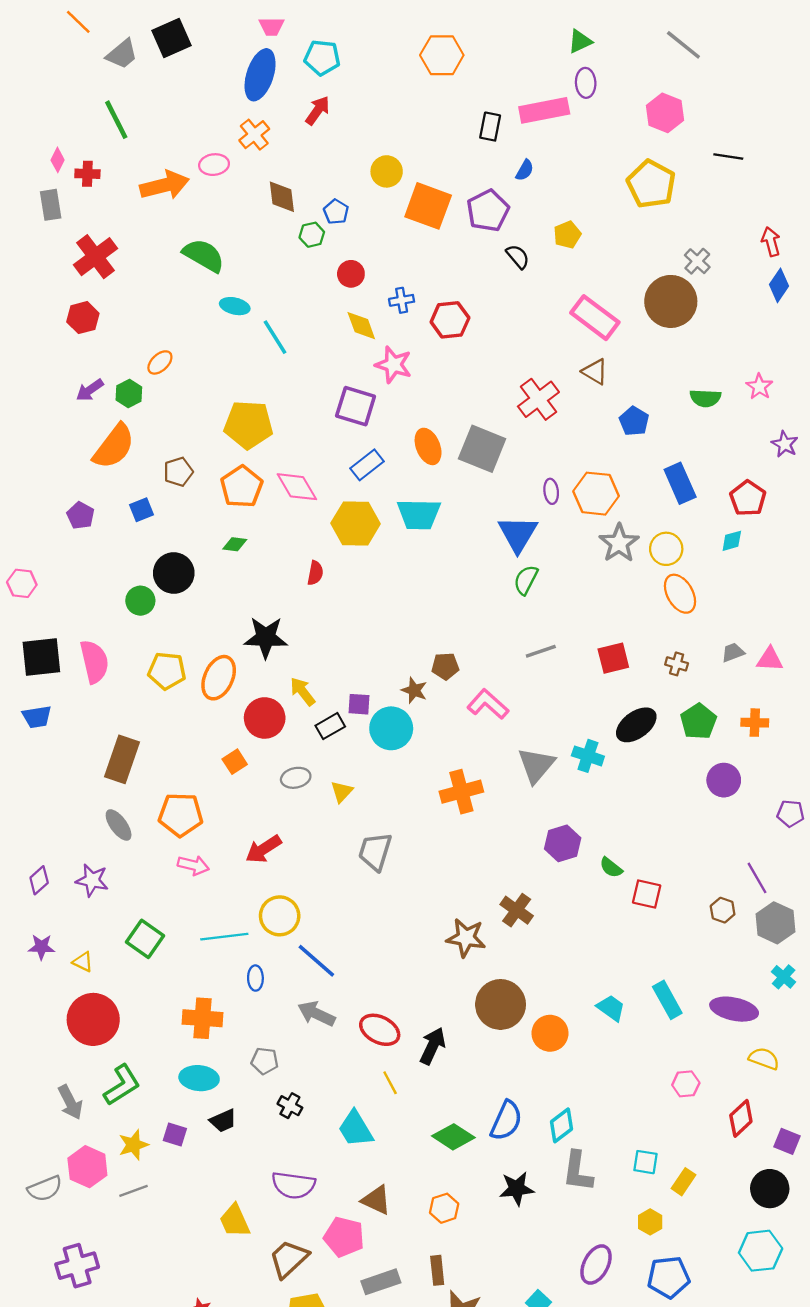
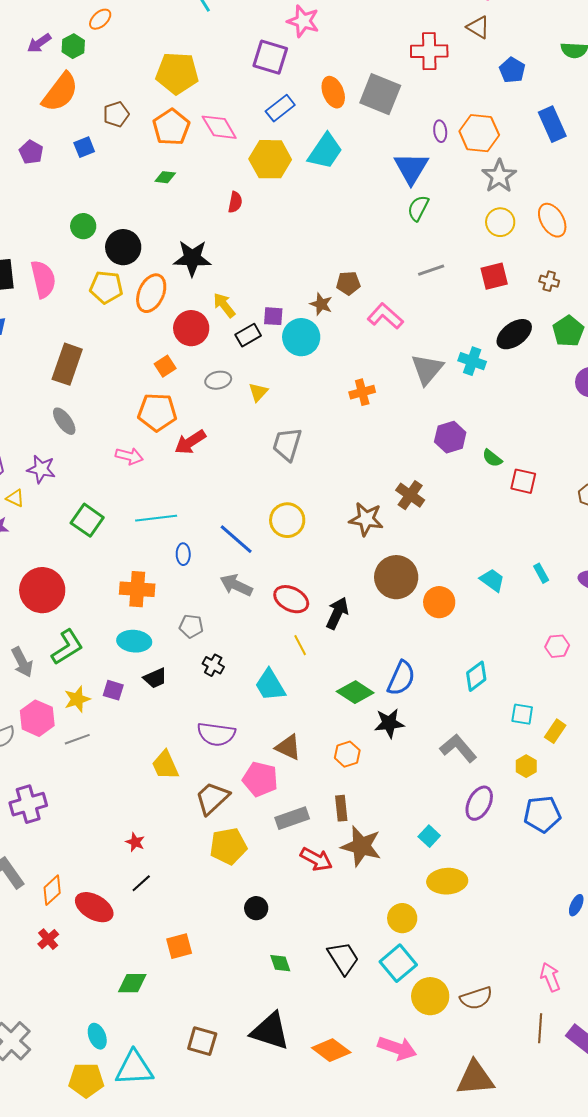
red cross: (538, 399) -> (429, 51), turned 36
cyan trapezoid: (419, 514) -> (325, 151), turned -57
yellow circle: (666, 549) -> (500, 222), moved
black circle: (174, 573) -> (123, 247), moved
orange cross: (461, 792) -> (362, 392), size x0.7
orange pentagon: (181, 815) -> (157, 412), moved
yellow circle: (280, 916) -> (287, 520), moved
yellow triangle: (83, 962) -> (15, 498), moved
cyan rectangle: (667, 1000) -> (541, 573), size x0.6
cyan diamond: (561, 1125) -> (476, 676), moved
gray L-shape: (578, 1171) -> (458, 748), moved, turned 132
black star: (517, 1189) -> (389, 723), moved

